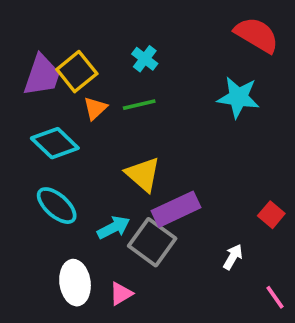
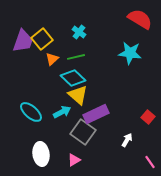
cyan diamond: (55, 143) -> (73, 78), moved
cyan arrow: (114, 228) -> (62, 112), moved
pink triangle: (121, 294) -> (74, 160), moved

